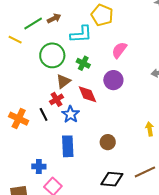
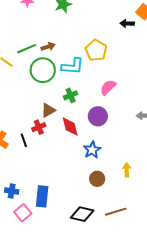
green circle: (52, 55) -> (43, 70), moved
green cross: (83, 63) -> (71, 95), turned 32
blue star: (71, 114) -> (92, 150), moved
brown circle: (108, 142) -> (97, 179), moved
blue rectangle: (68, 146) -> (42, 196), moved

